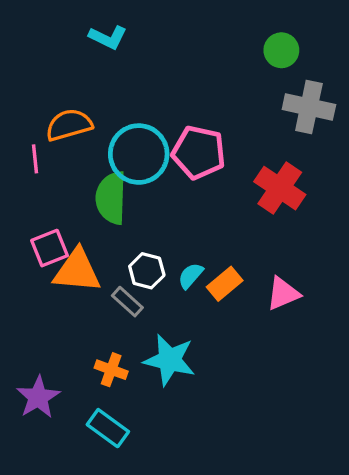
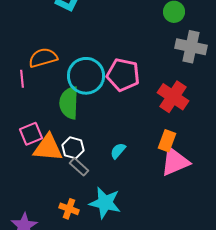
white hexagon: (147, 271) -> (73, 148), moved
orange rectangle: (225, 284) -> (167, 141), moved, turned -30
pink triangle: (283, 293) -> (175, 162), size x1.4

